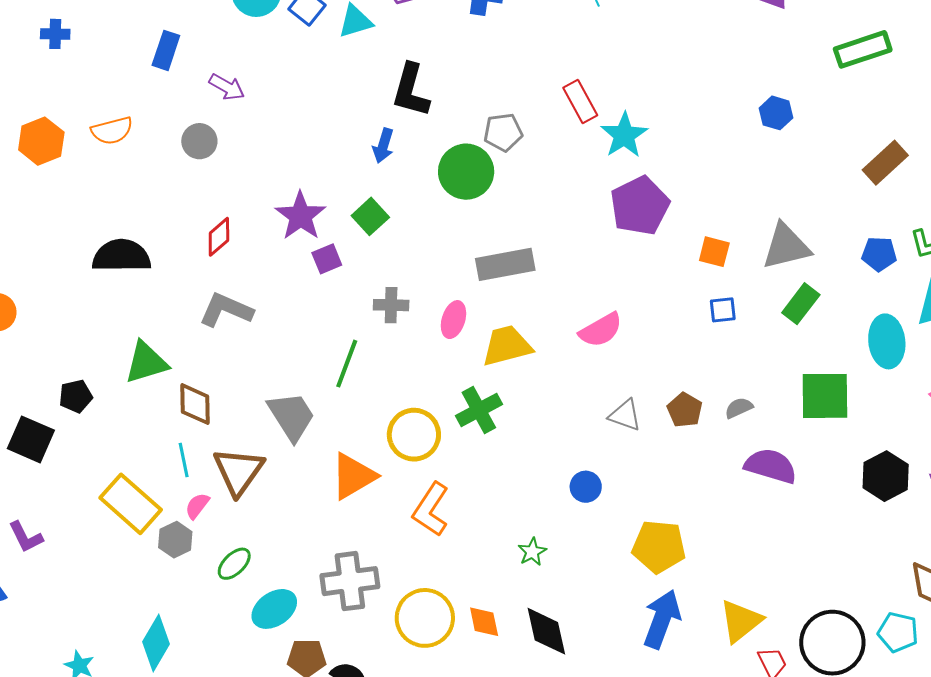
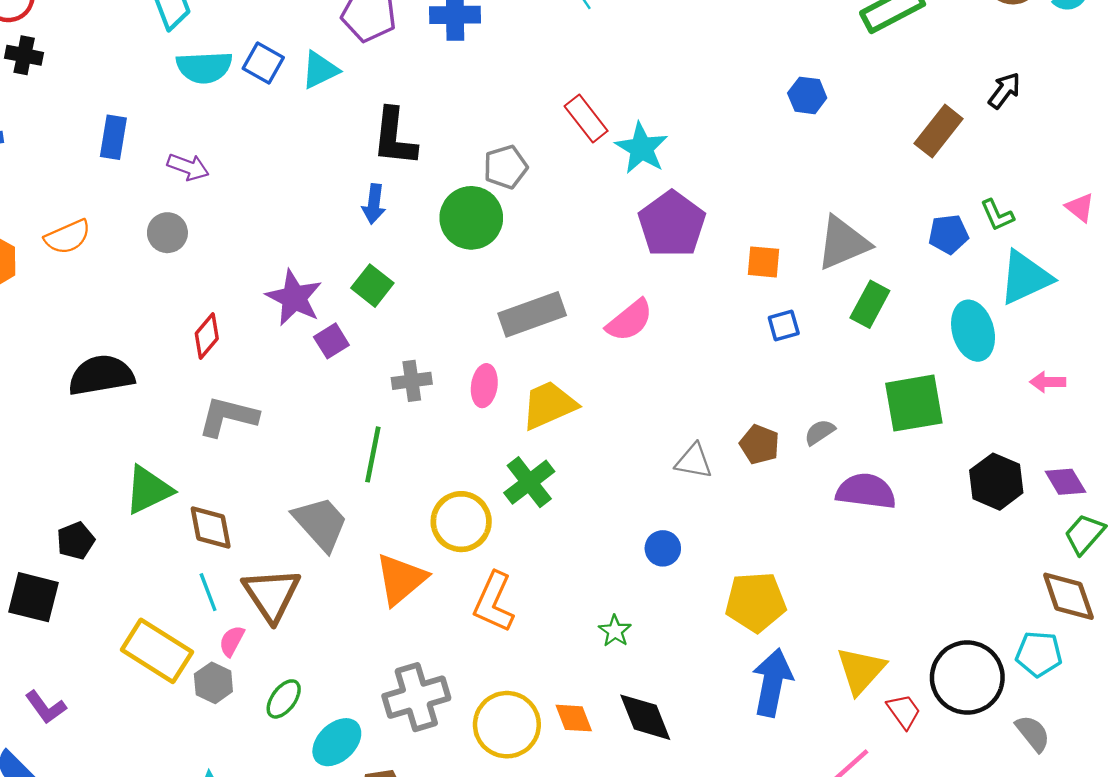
pink semicircle: (601, 330) -> (630, 320), moved

